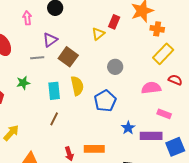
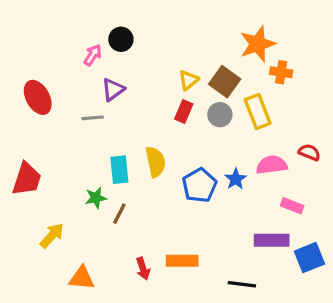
pink arrow: (27, 18) -> (93, 55), moved, turned 40
red rectangle: (114, 22) -> (184, 112), moved
yellow rectangle: (163, 54) -> (258, 112), moved, turned -65
brown square: (68, 57) -> (225, 82), moved
gray circle: (115, 67) -> (220, 115), moved
green star: (23, 83) -> (96, 198), moved
blue star: (128, 128) -> (236, 179), moved

